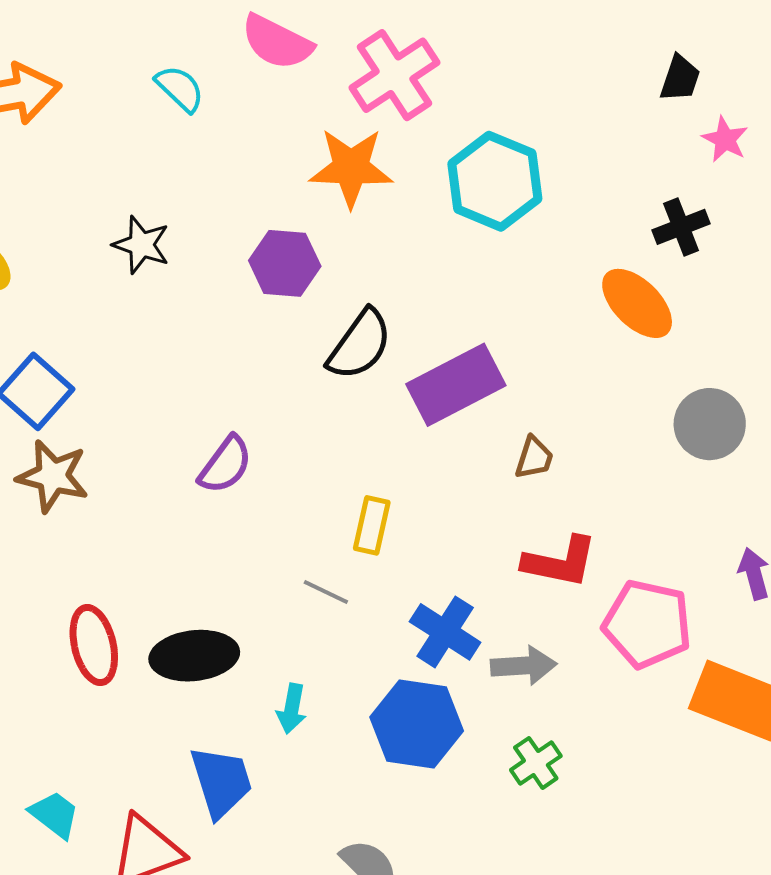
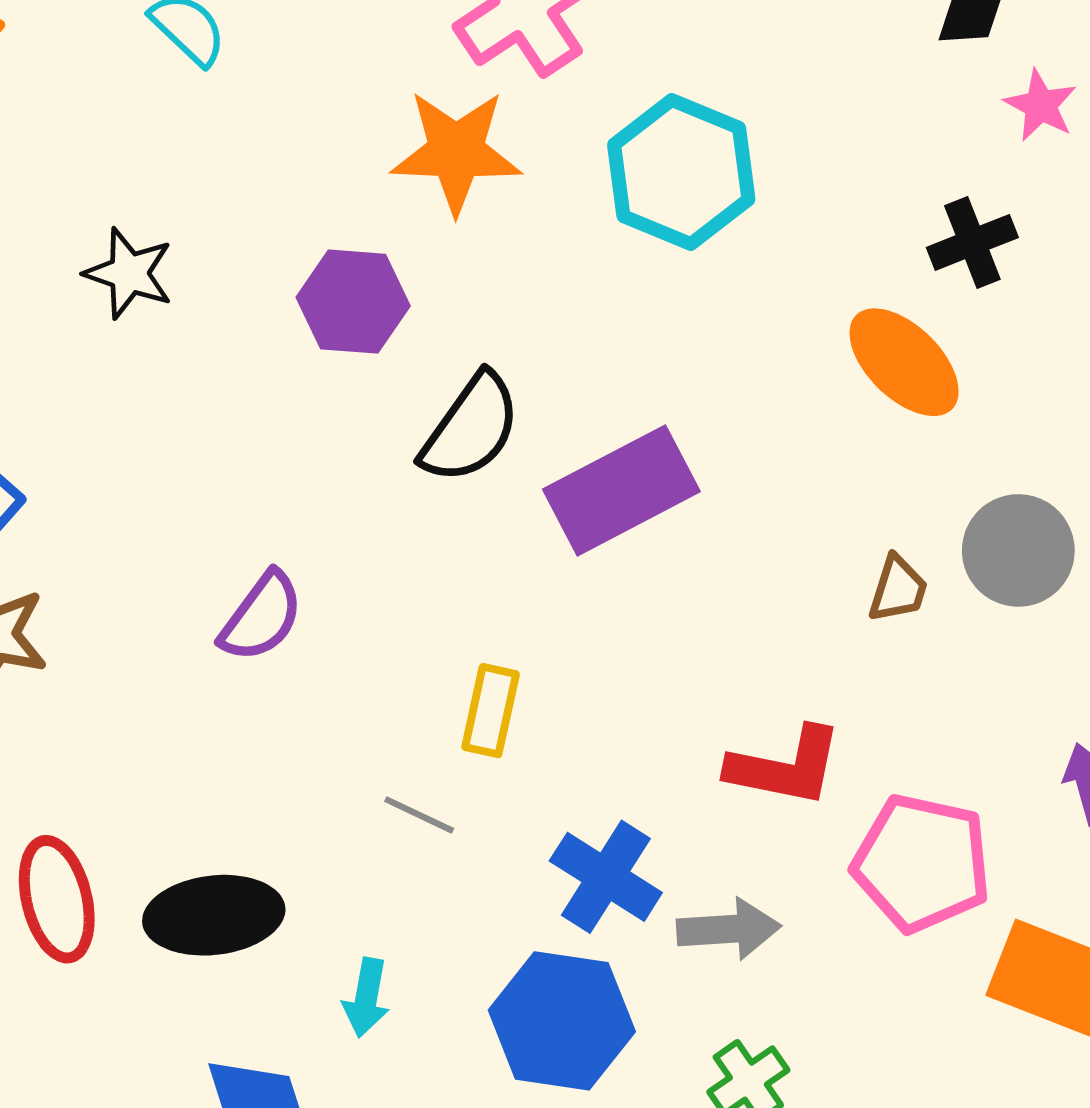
brown trapezoid: (534, 458) -> (898, 589), moved

